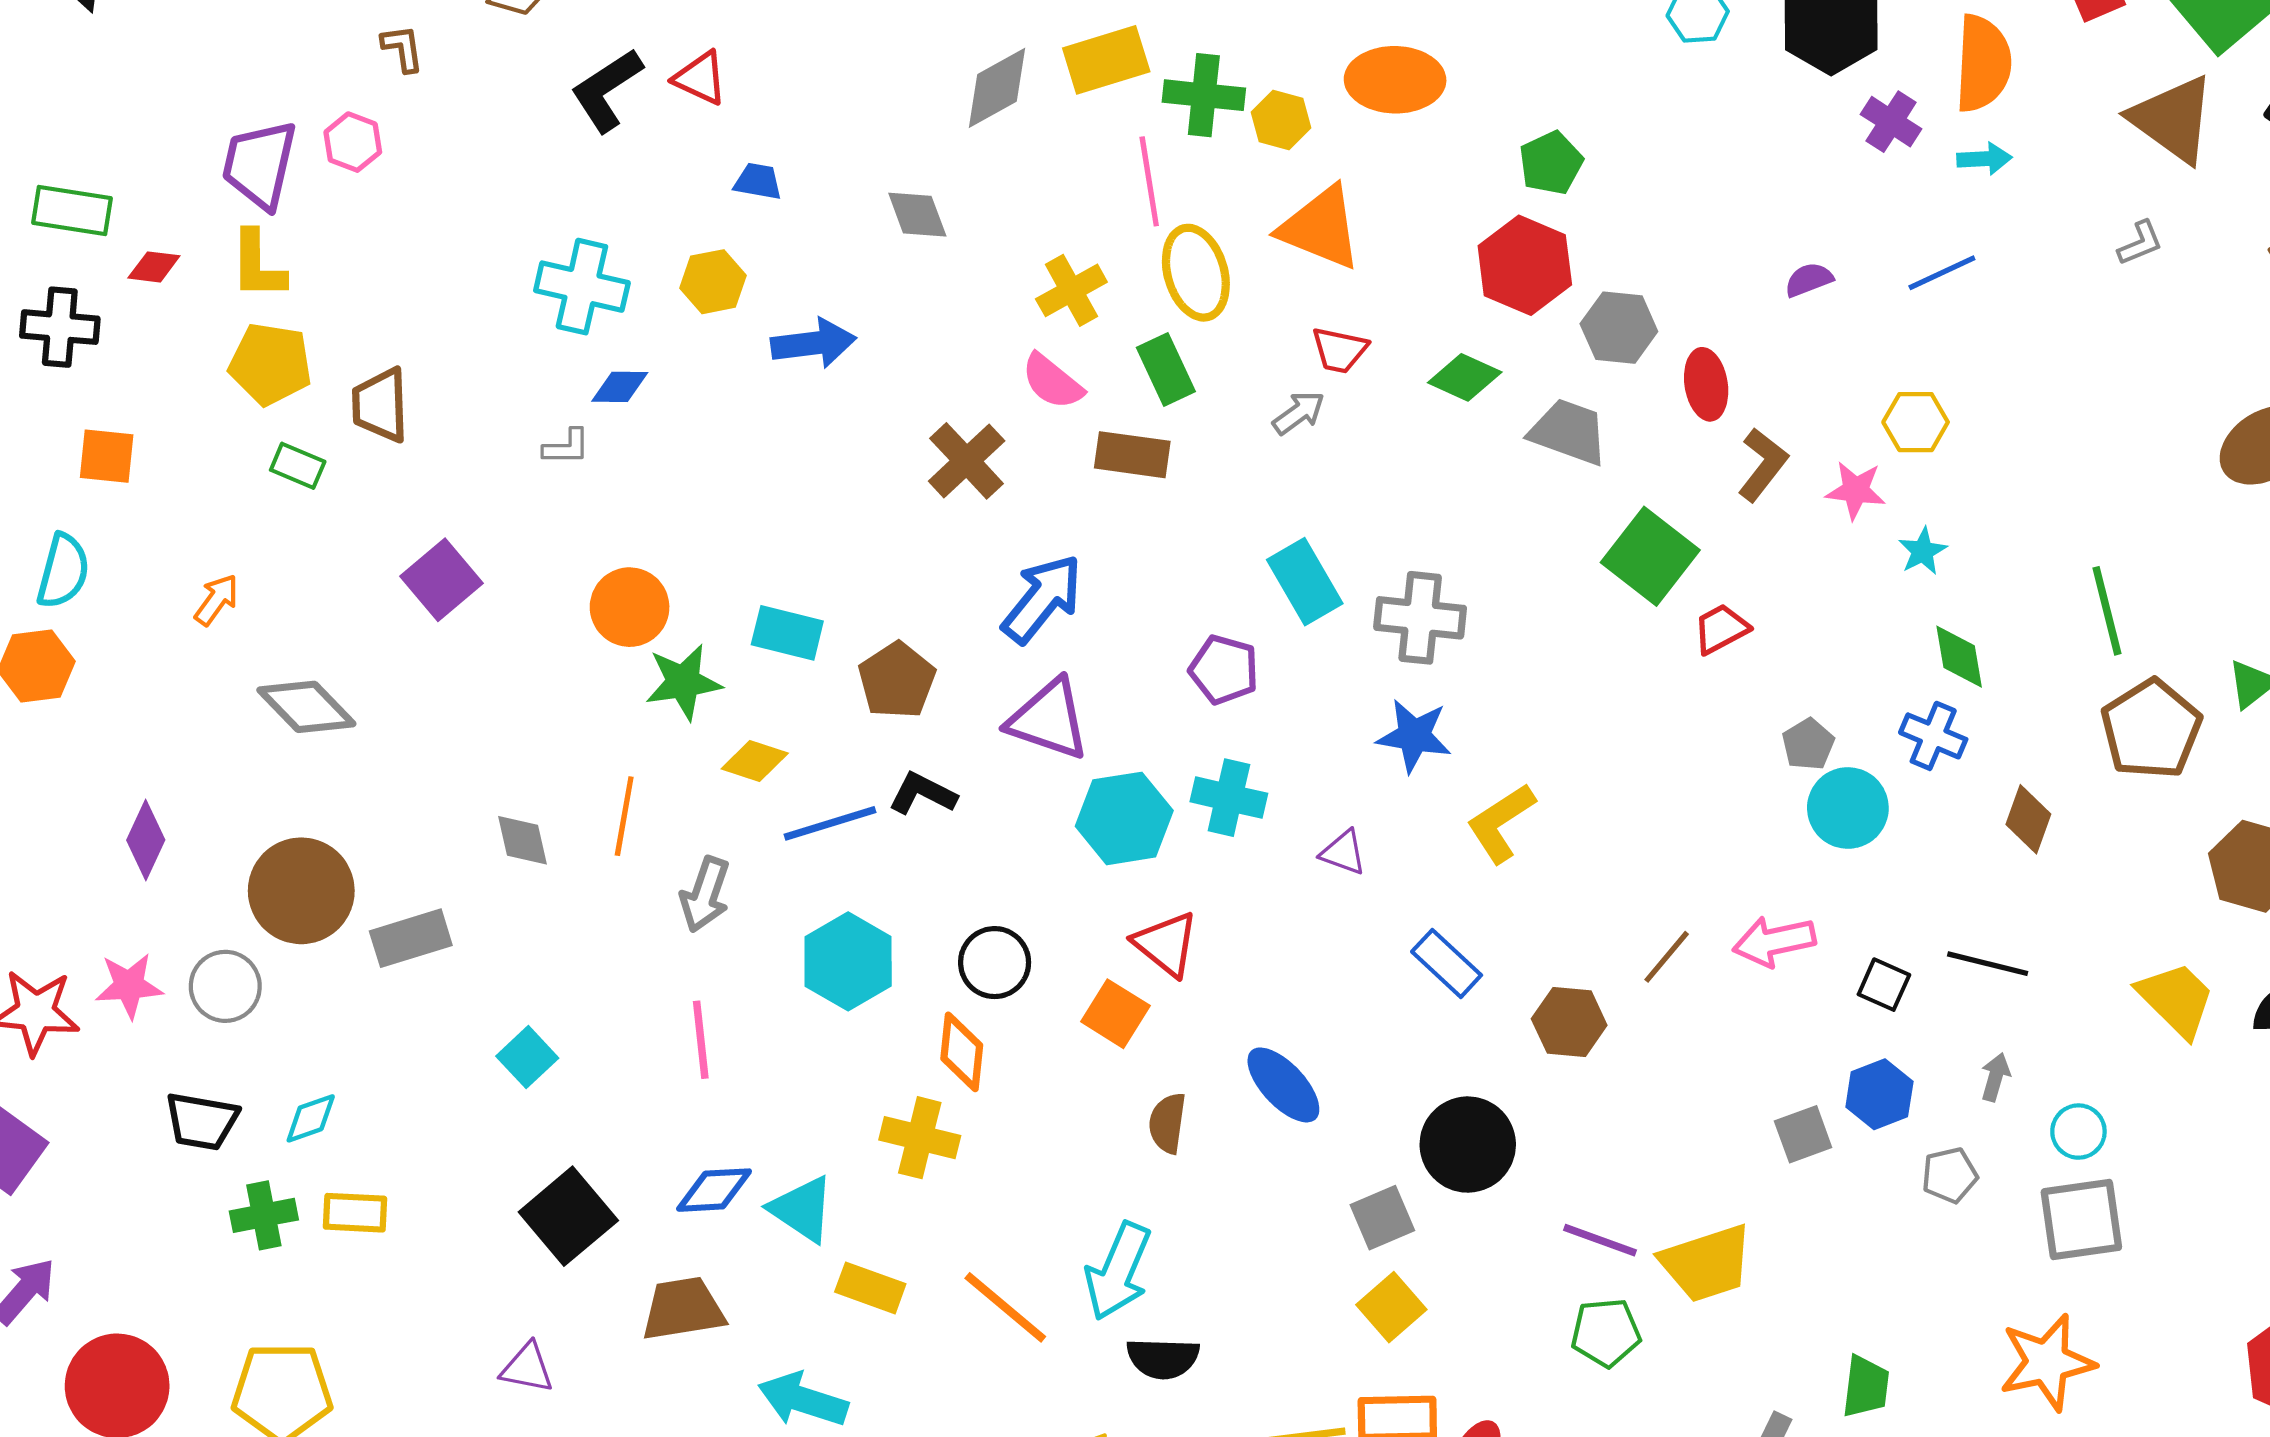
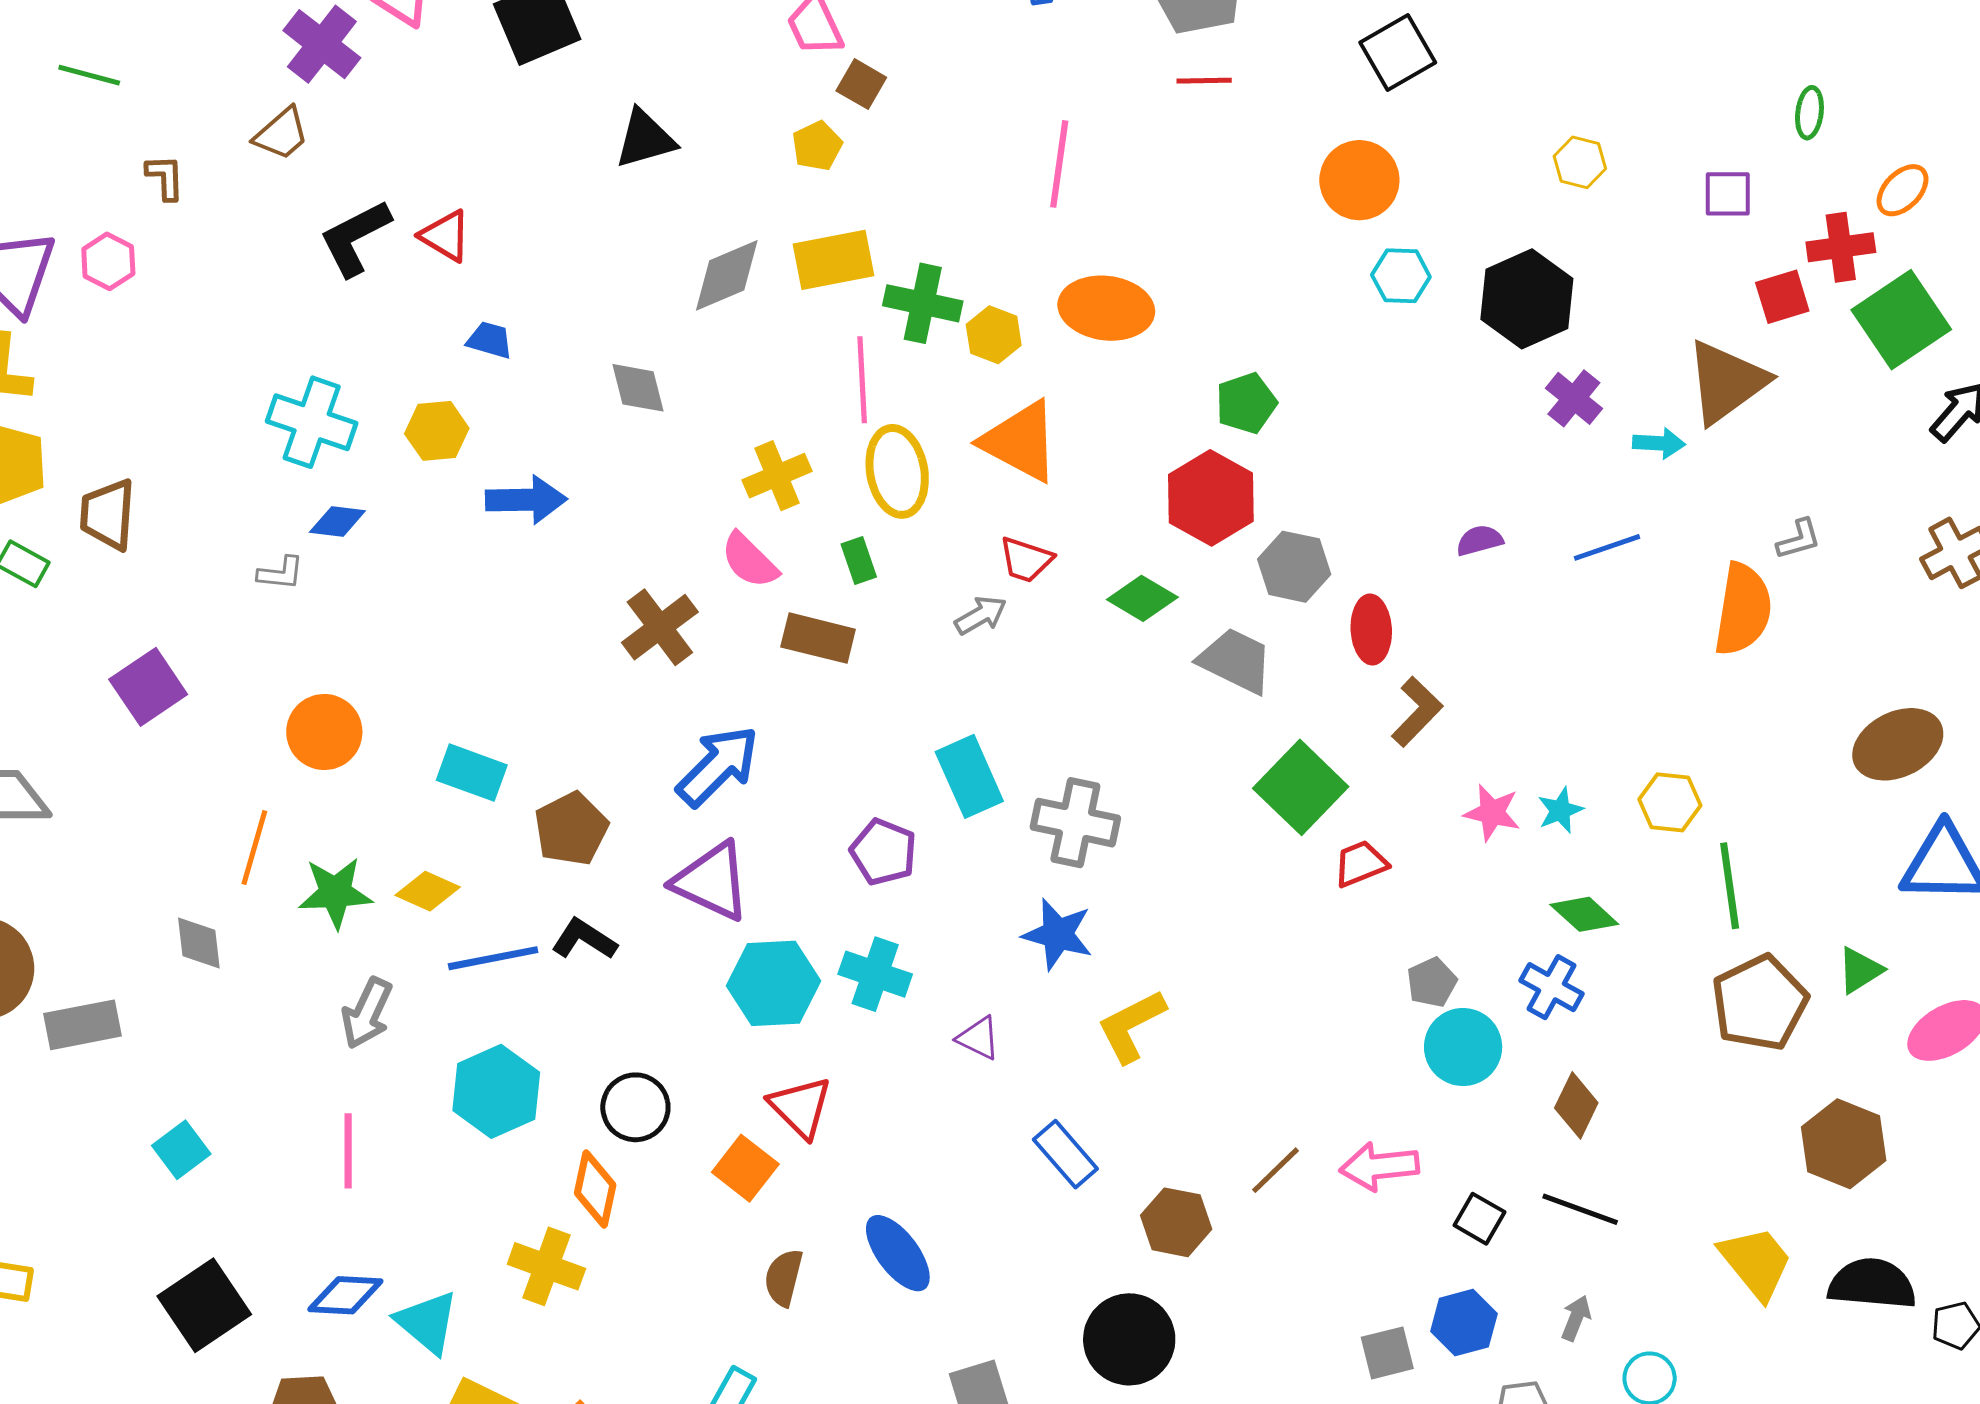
orange semicircle: (1983, 63) -> (1743, 609), moved
brown triangle: (2173, 119) -> (1726, 382), moved, turned 42
green rectangle: (1166, 370) -> (859, 560), size x0.7
yellow hexagon: (1916, 422) -> (1670, 802), moved
pink star: (1856, 490) -> (1492, 813), moved
green diamond: (1959, 657) -> (1584, 914), turned -44
green star: (683, 682) -> (335, 893), moved
orange line: (624, 816) -> (254, 847), moved
brown diamond: (2028, 819) -> (1576, 1105), moved
black circle: (1468, 1145) -> (1129, 1339), moved

